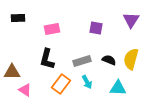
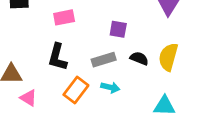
purple square: (96, 28) -> (118, 29), moved
cyan arrow: (87, 82) -> (110, 87), turned -48
cyan triangle: (118, 88) -> (164, 106), moved

